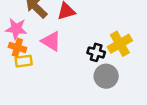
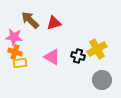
pink triangle: (51, 41) -> (52, 57), moved
gray circle: (106, 76) -> (102, 80), moved

